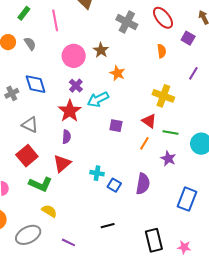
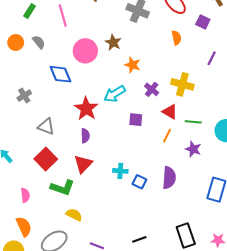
blue diamond: (36, 84) -> (60, 74), moved
purple cross: (76, 86) -> (152, 89), moved
black line: (108, 226) -> (139, 239), moved

